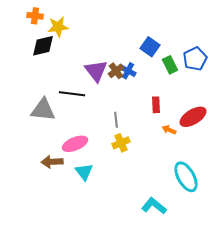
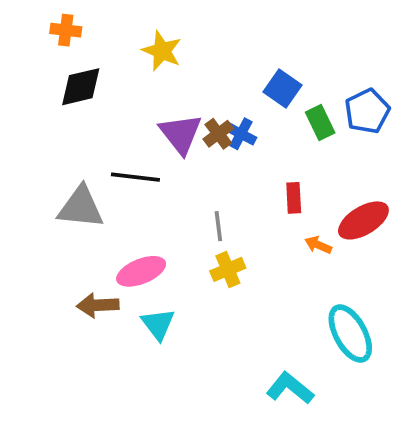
yellow star: (58, 27) -> (162, 51), moved, turned 30

